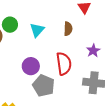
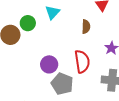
cyan triangle: (37, 30) -> (52, 12), moved

